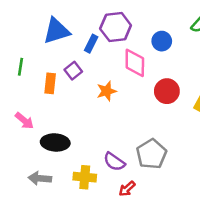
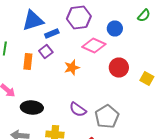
blue rectangle: (91, 44) -> (52, 34), moved, turned 40
pink diamond: (135, 63) -> (94, 46), turned -65
purple semicircle: (114, 162) -> (78, 110), moved

